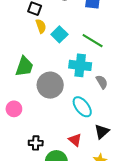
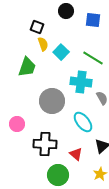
green trapezoid: (24, 66) -> (27, 67), moved
black cross: (36, 143) -> (45, 144), moved, size x1.6

